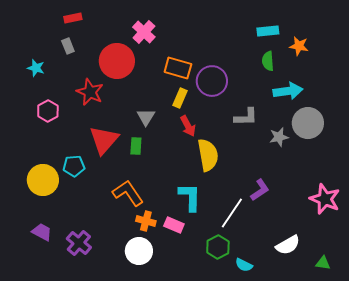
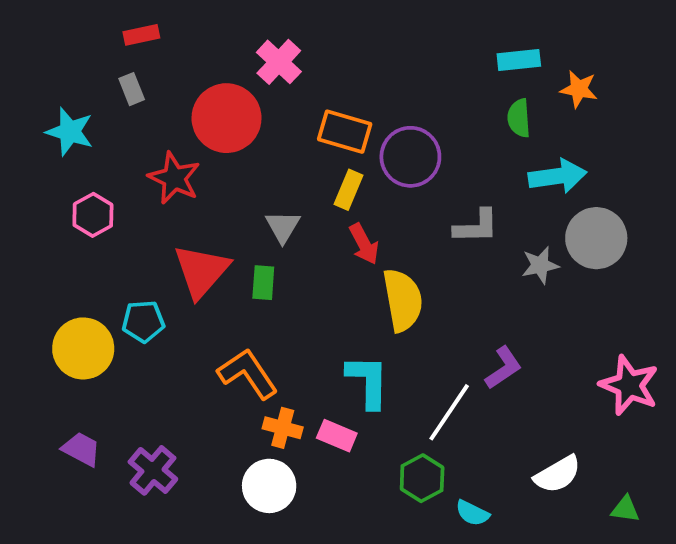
cyan star: (36, 68) -> (70, 132), size x1.4

